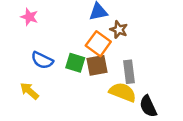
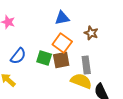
brown star: (119, 30) -> (91, 33), moved
blue semicircle: (42, 60) -> (18, 56), turned -78

